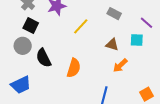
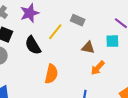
gray rectangle: (114, 14) -> (78, 20), moved
black semicircle: (44, 58) -> (33, 45), moved

